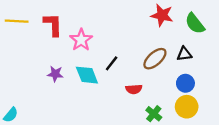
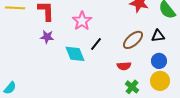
pink star: (81, 40) -> (82, 21), moved
purple star: (55, 74) -> (47, 37), moved
red semicircle: (134, 89) -> (124, 66), moved

